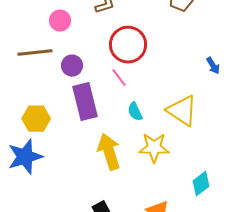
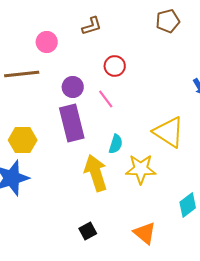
red circle: (128, 45) -> (115, 66), size x0.6
purple circle: (72, 66) -> (73, 87), moved
cyan semicircle: (135, 112) -> (116, 144), moved, turned -138

